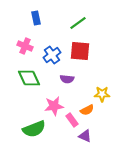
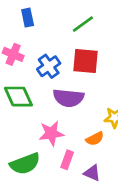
purple semicircle: (67, 79) -> (68, 98), size x1.6
pink rectangle: (72, 120) -> (67, 160), moved, turned 56

